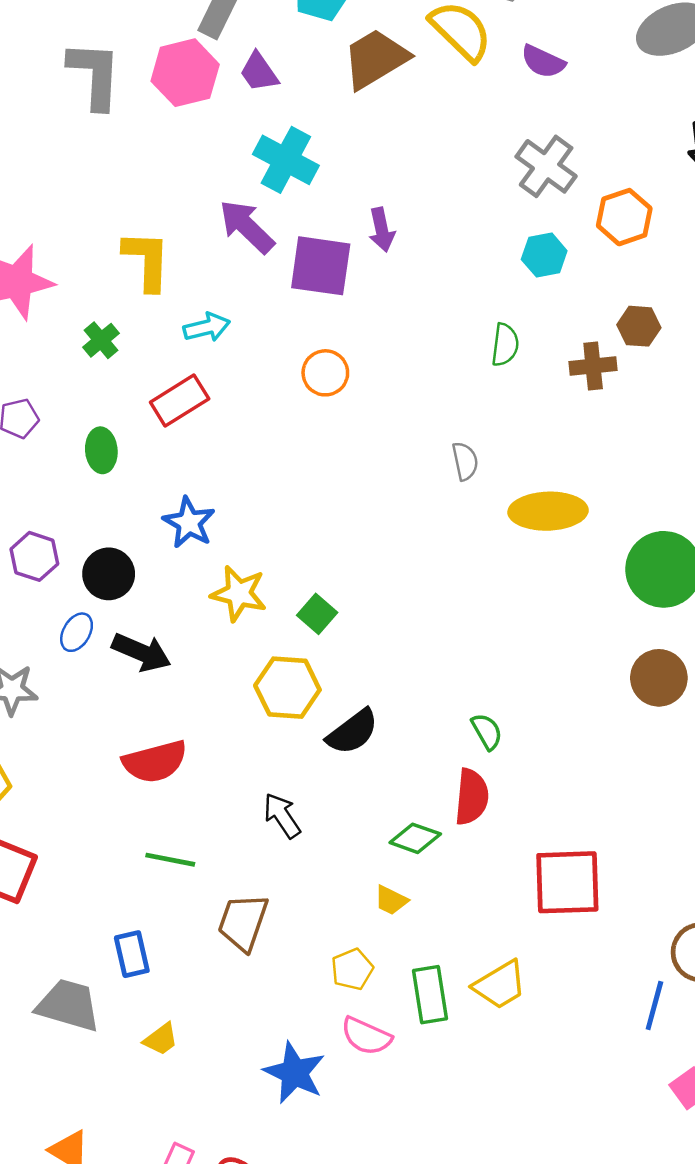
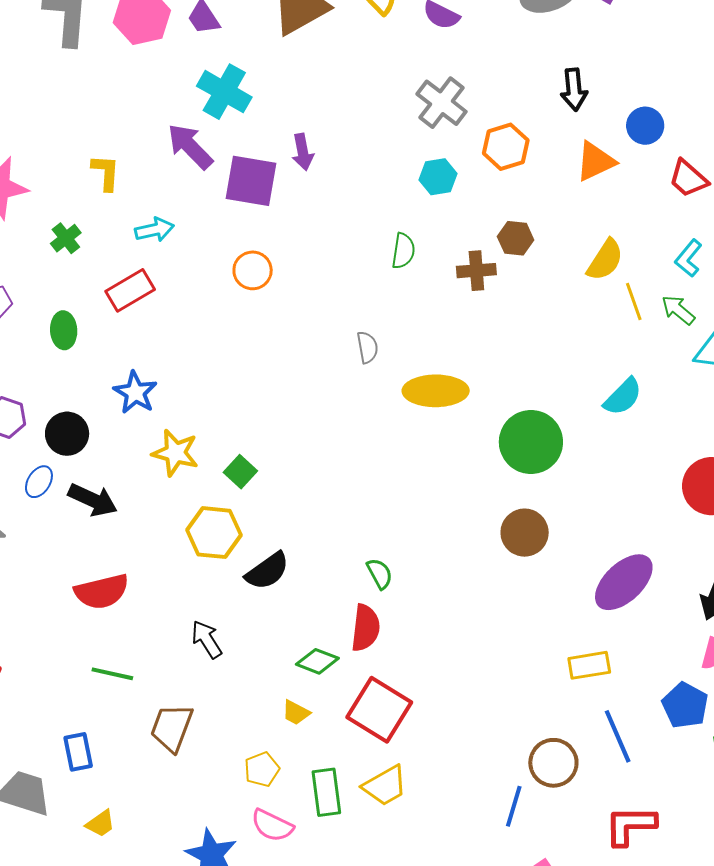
yellow L-shape: (147, 260) -> (106, 173), size x0.7
red square: (567, 882) -> (379, 710), moved, turned 32

